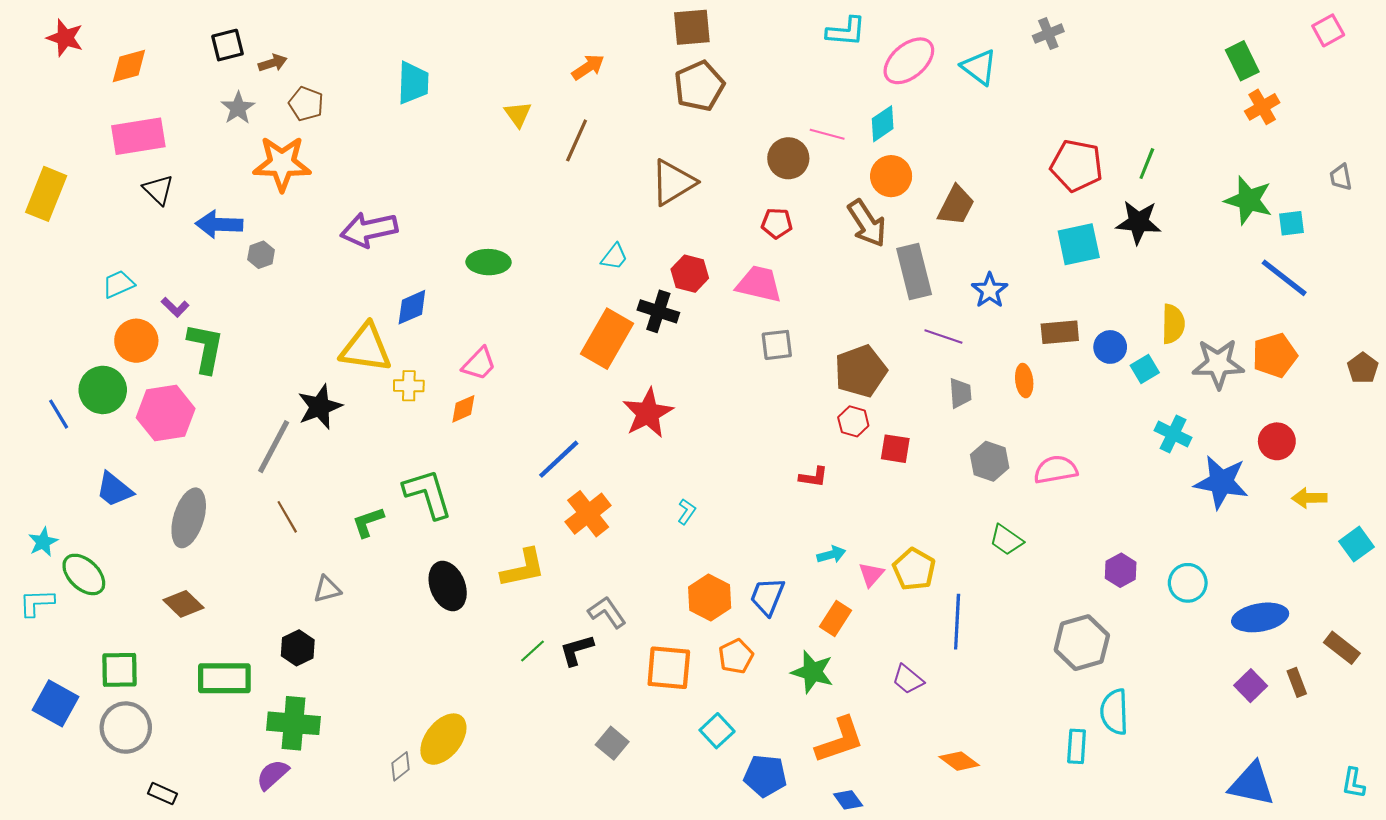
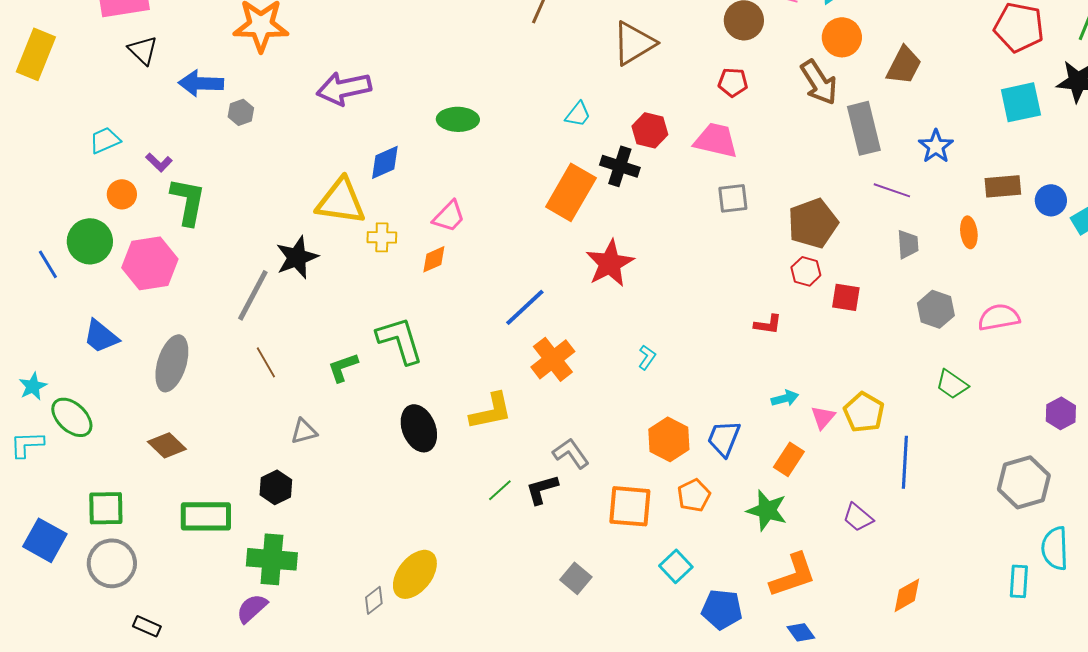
orange circle: (136, 341) -> (122, 194), size x0.7
orange diamond: (959, 761) -> (907, 595), turned -66

